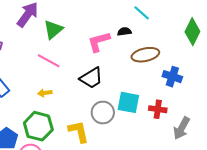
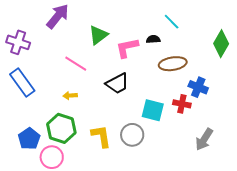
green triangle: (53, 30) -> (98, 35), moved
red cross: (158, 109) -> (182, 104), moved
gray circle: (103, 113) -> (132, 135), moved

